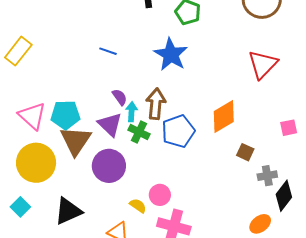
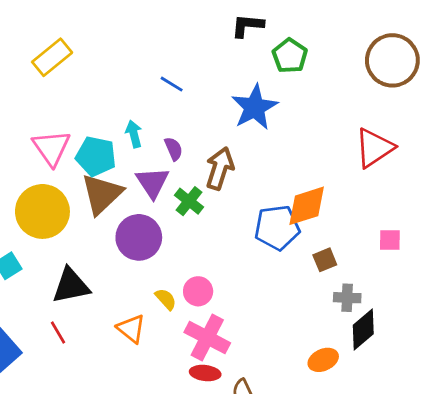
cyan arrow: (132, 112) -> (134, 134), moved, turned -30
blue pentagon: (178, 131) -> (277, 228), moved
brown square: (245, 152) -> (325, 260), turned 30

